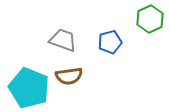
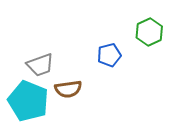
gray trapezoid: (63, 40) -> (40, 65), moved, turned 140

